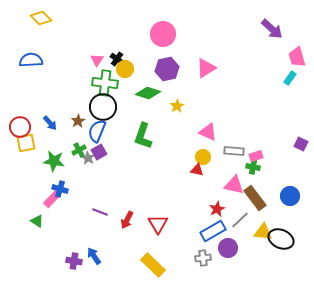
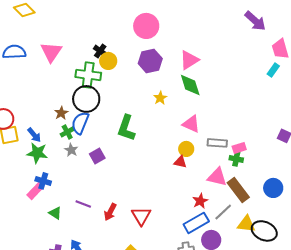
pink triangle: (97, 60) -> (51, 52), moved, size x1.6
green diamond: (148, 93) -> (190, 85), moved, turned 55
blue arrow: (50, 123) -> (34, 135), moved
green cross: (79, 150) -> (67, 132), moved
purple square: (99, 152) -> (97, 156), moved
green triangle: (37, 221) -> (55, 213), moved

